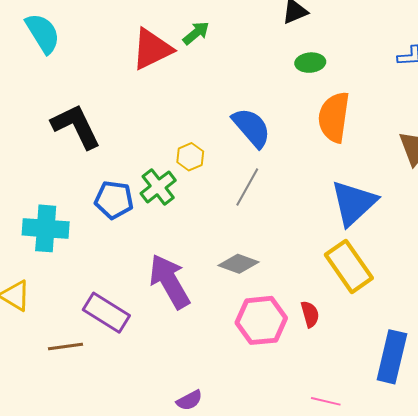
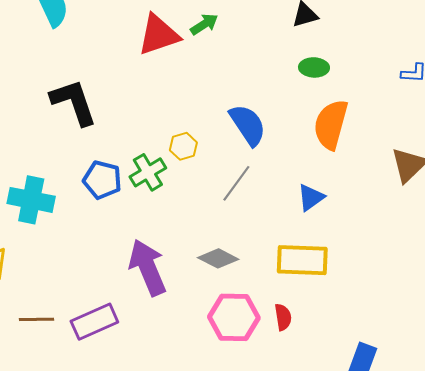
blue triangle: (354, 203) -> (311, 197), moved, size x0.6
yellow rectangle: (349, 266) -> (302, 260), moved, turned -60
purple rectangle: (106, 313) -> (94, 322), moved, turned -63

